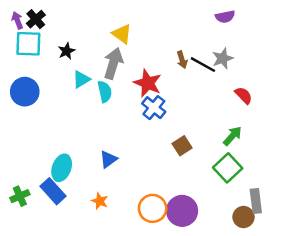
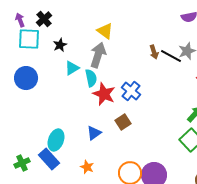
black cross: (36, 19) -> (44, 19), moved
red star: (148, 83) -> (104, 94), moved
brown square: (182, 146) -> (123, 122), moved

